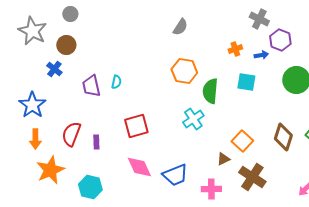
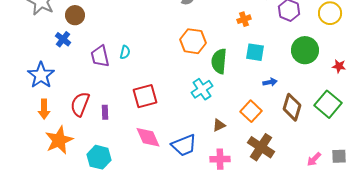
blue arrow: (261, 55) -> (270, 82), moved
brown triangle: (223, 159) -> (219, 125), moved

